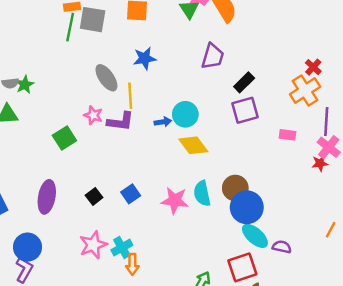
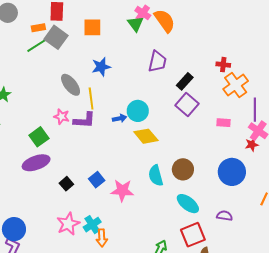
gray square: (93, 20) -> (56, 37), turned 30
green line: (70, 27) -> (38, 45), turned 50
red cross: (313, 67) -> (223, 65), moved, turned -32
purple square: (245, 110) -> (187, 104), turned -30
purple ellipse: (47, 197) -> (36, 163), moved, turned 64
pink star: (175, 200) -> (122, 190), moved
blue circle: (247, 207) -> (232, 172), moved
cyan ellipse: (255, 236) -> (188, 204), moved

